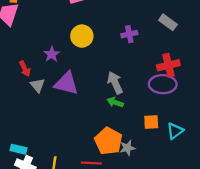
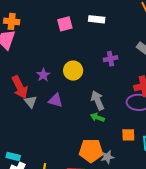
yellow circle: (82, 36) -> (73, 71), moved
red arrow: (25, 69) -> (20, 87), size x1.6
purple triangle: (66, 83) -> (56, 100), size x0.7
orange pentagon: (108, 141) -> (91, 151), turned -30

